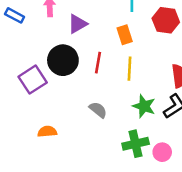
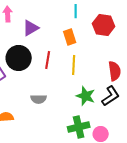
gray semicircle: (98, 110) -> (39, 99), moved, turned 140

